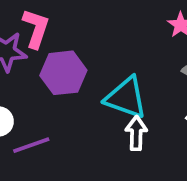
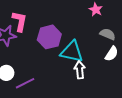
purple hexagon: (63, 73) -> (49, 37), moved

